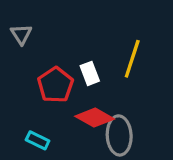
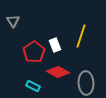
gray ellipse: (119, 135) -> (86, 83), moved
cyan rectangle: (38, 140) -> (33, 86), moved

